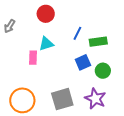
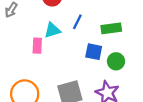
blue line: (77, 33) -> (77, 22), moved
blue square: (83, 62) -> (94, 52), turned 35

